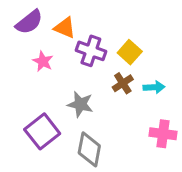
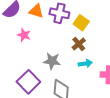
purple cross: (91, 51) -> (59, 13), moved
cyan arrow: (154, 87) -> (85, 64), moved

